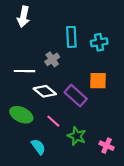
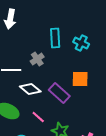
cyan cross: (99, 42) -> (81, 43), turned 35

